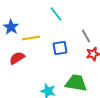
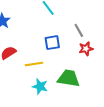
yellow line: (31, 38) -> (34, 64), moved

